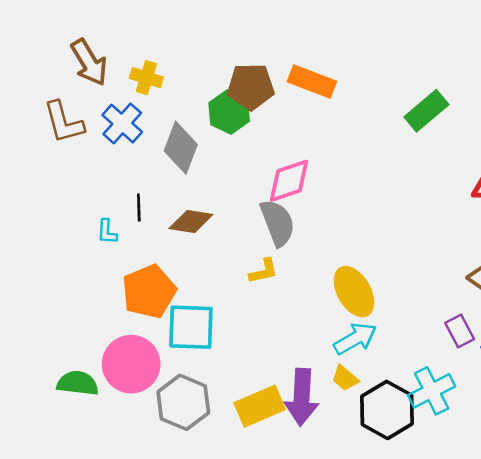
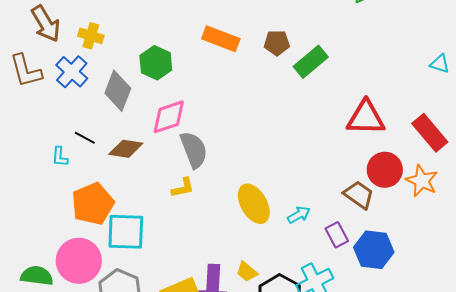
brown pentagon: (251, 87) -> (277, 43), moved, size x0.7
pink diamond: (289, 181) -> (169, 117), moved
black line: (139, 208) -> (85, 138), turned -60
cyan arrow: (355, 339) -> (299, 215), moved, size x0.7

